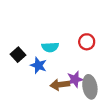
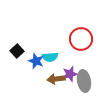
red circle: (87, 42) -> (81, 39), size x1.5
cyan semicircle: (50, 47) -> (50, 57), moved

